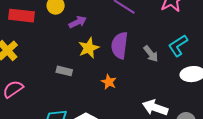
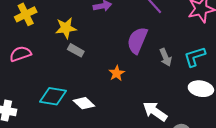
yellow star: (89, 48) -> (66, 28), moved

